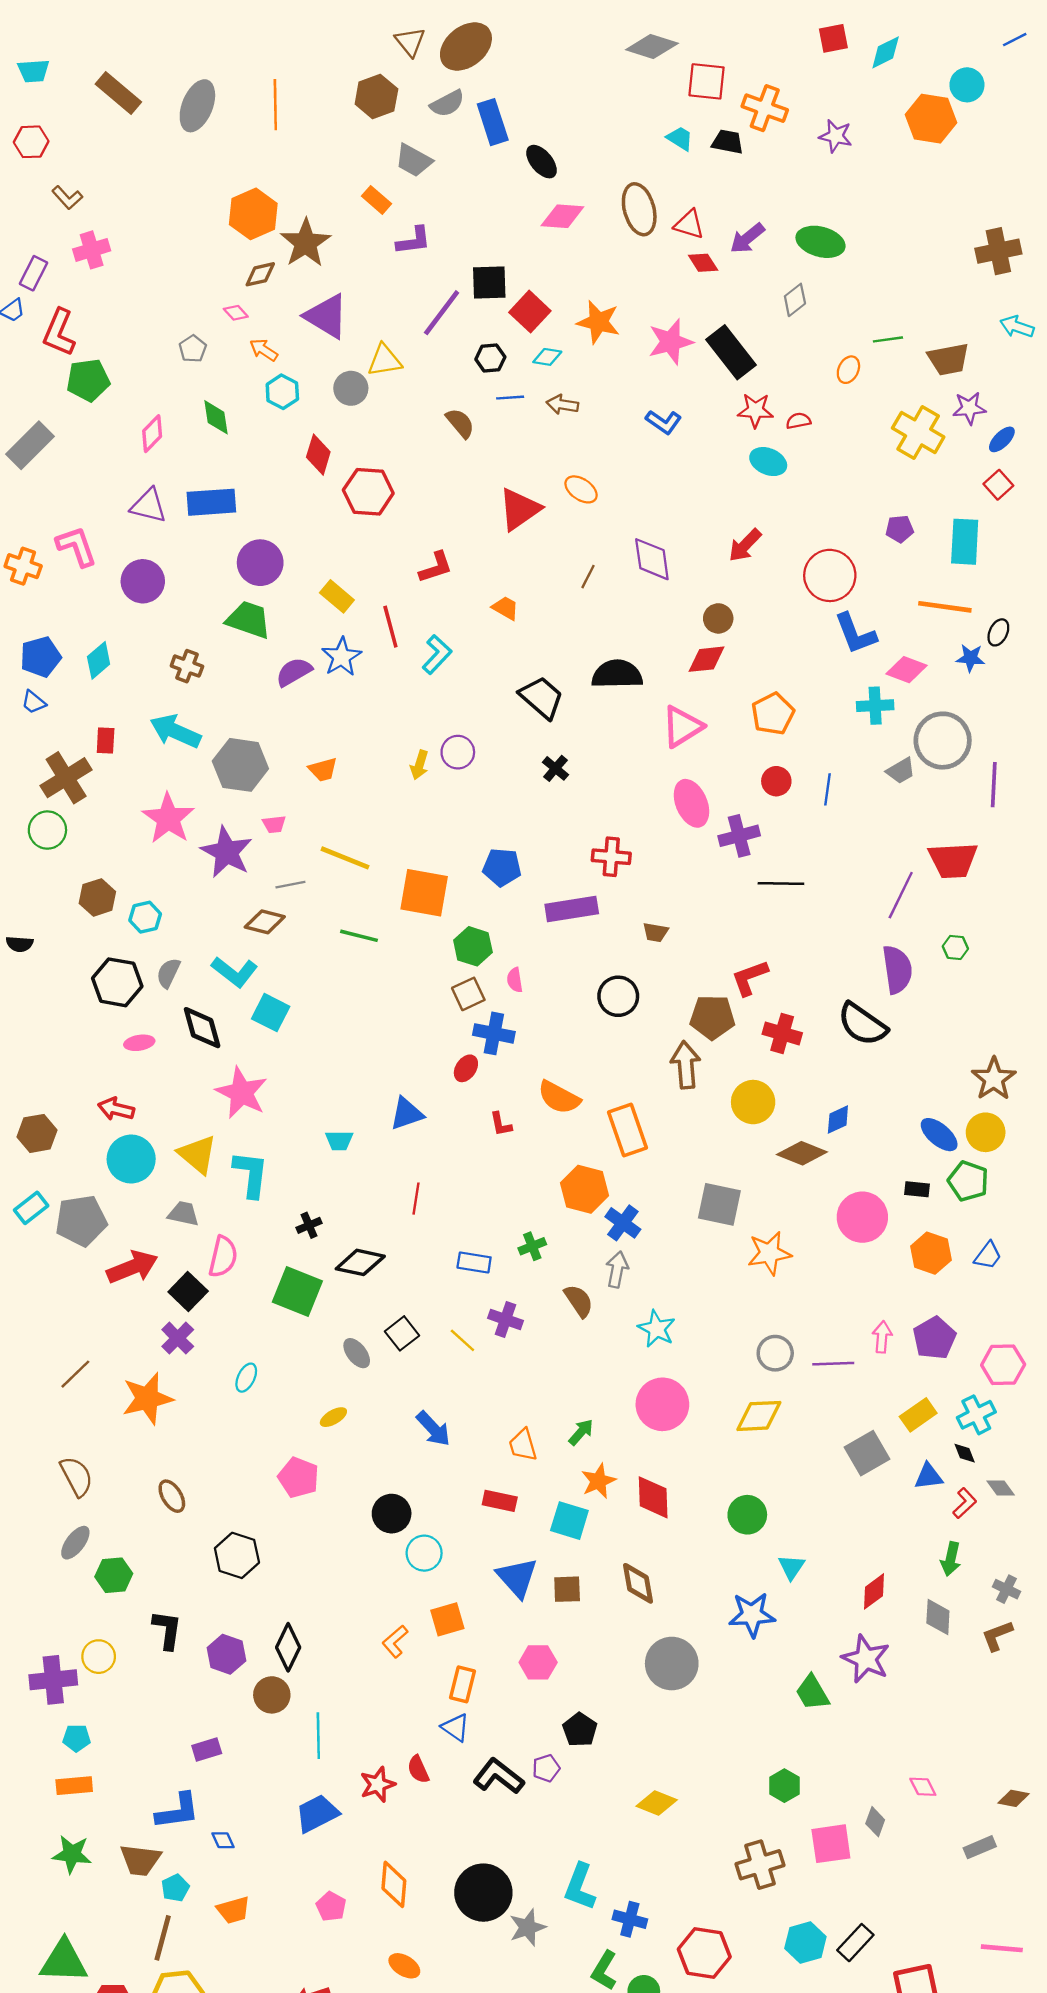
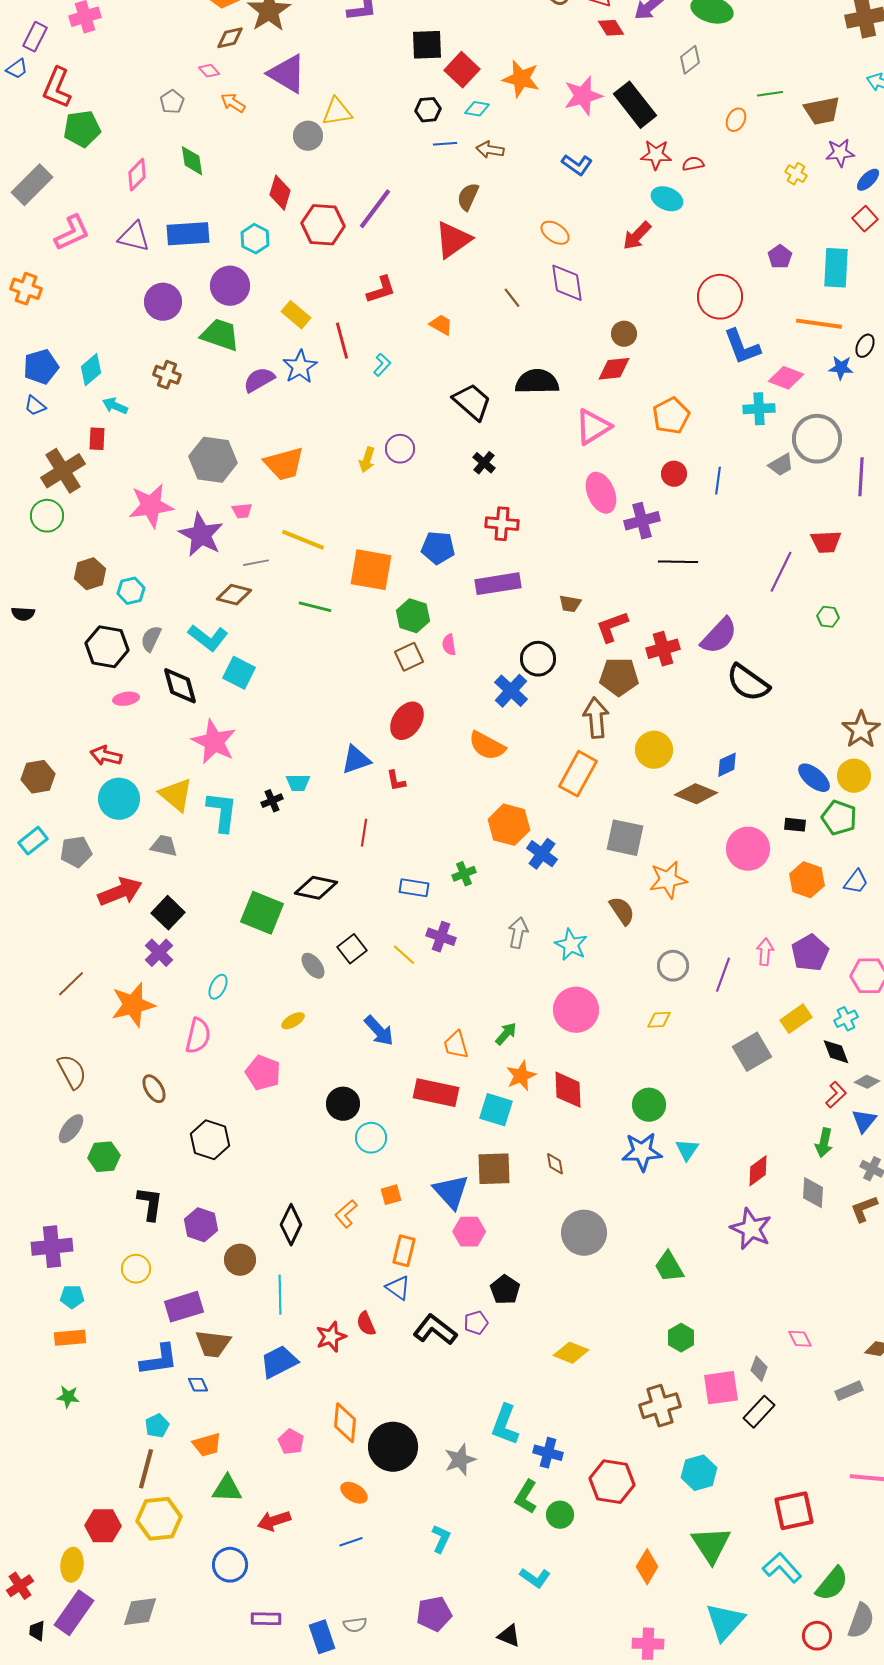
purple line: (442, 313) -> (375, 209), moved
cyan hexagon: (282, 392) -> (255, 239), moved
brown semicircle: (460, 423) -> (468, 197), moved, turned -116
yellow cross: (918, 432) -> (796, 174), size x0.5
orange ellipse: (581, 489) -> (555, 233), moved
purple pentagon: (900, 529) -> (780, 257), turned -30
red arrow: (745, 545) -> (637, 236), moved
pink L-shape: (77, 546) -> (72, 233), moved, turned 84
brown line: (588, 577) -> (512, 298), turned -65
purple circle: (143, 581) -> (163, 302), moved
cyan L-shape: (437, 654) -> (382, 365), size x0.7
cyan arrow: (175, 731) -> (115, 406), moved, size x0.6
orange trapezoid: (323, 770) -> (284, 464), size x1.6
pink star: (168, 818) -> (151, 506), turned 30
red cross: (611, 857) -> (502, 524), moved
red trapezoid: (953, 860) -> (826, 542), size x0.7
purple semicircle: (897, 970) -> (719, 636), moved, turned 51
red L-shape: (750, 978) -> (612, 627), moved
blue cross: (494, 1033) -> (511, 691), moved, turned 32
red cross: (782, 1033) -> (663, 649), moved, turned -32
red ellipse: (466, 1068) -> (407, 721), size x1.6
red L-shape: (501, 1124) -> (396, 781), moved
orange rectangle: (628, 1130) -> (578, 774), moved, turned 48
gray pentagon: (81, 1221) -> (76, 852), size x0.7
black cross: (309, 1225) -> (272, 801), moved
pink semicircle: (223, 1257) -> (198, 1036), moved
gray arrow: (617, 1269) -> (518, 933), moved
brown semicircle: (579, 1301) -> (622, 911), moved
purple line: (833, 1364) -> (723, 975), turned -68
cyan cross: (976, 1415) -> (846, 1019), size x0.7
yellow diamond: (759, 1416) -> (659, 1020), size x0.6
black diamond: (965, 1453) -> (836, 1052), size x1.4
blue triangle: (929, 1476) -> (864, 1121), moved, turned -44
gray diamond: (1001, 1488) -> (867, 1082), turned -30
red rectangle: (500, 1501) -> (436, 1093), size x1.5
blue triangle: (517, 1578) -> (451, 1192), moved
brown diamond: (638, 1583) -> (555, 1164), size x0.6
brown square: (567, 1589) -> (494, 1169), size x1.4
blue star: (752, 1615) -> (642, 1152), moved
orange square: (447, 1619) -> (391, 1195), size x0.7
black diamond: (288, 1647) -> (291, 1225), moved
yellow circle: (99, 1657) -> (136, 1269), moved
green trapezoid: (812, 1693) -> (669, 1267), moved
purple rectangle: (207, 1750) -> (184, 1307), size x1.5
green star: (72, 1854) -> (68, 1397), size x0.7
brown trapezoid: (140, 1860) -> (213, 1344), moved
black circle: (483, 1893) -> (393, 1447), moved
black rectangle: (855, 1943) -> (759, 1412), moved
green triangle: (64, 1961) -> (227, 1489), moved, size x0.7

